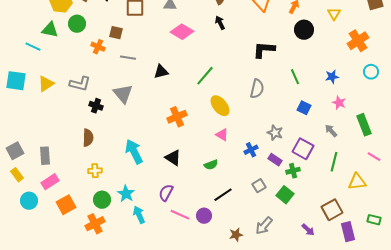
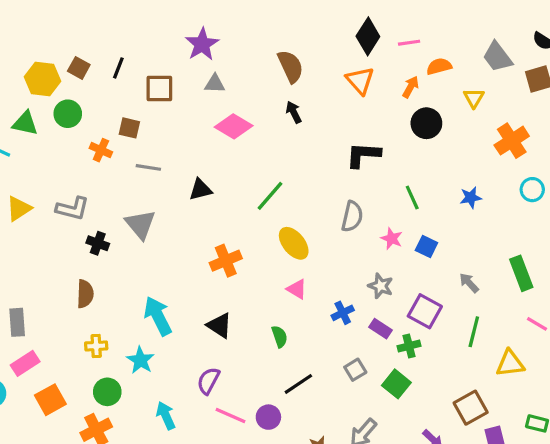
pink star: (339, 103) -> (392, 239), moved
green semicircle: (211, 165) -> (279, 337), turned -88
cyan star: (126, 194) -> (140, 360), moved

